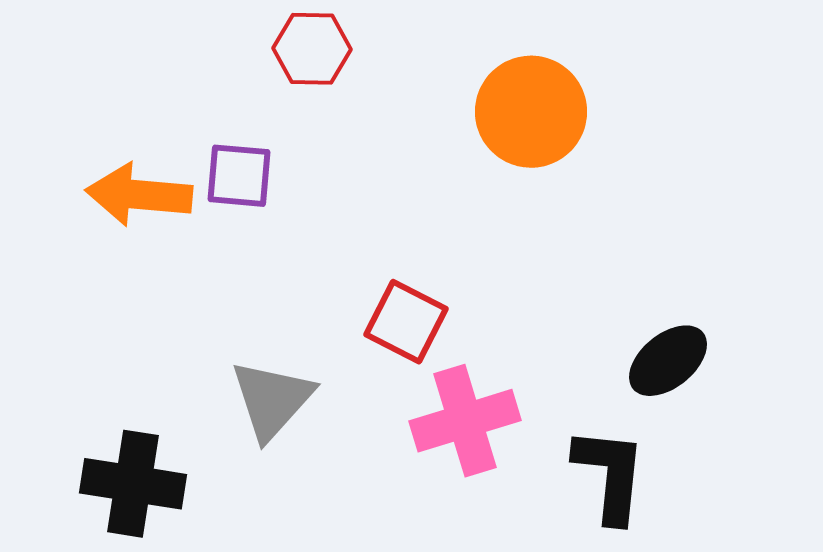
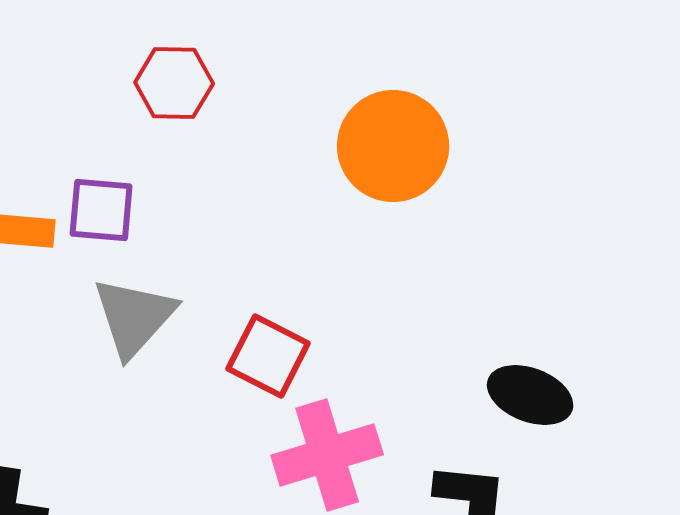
black ellipse: (668, 361) -> (530, 395), turned 60
gray triangle: (272, 400) -> (134, 317), moved

